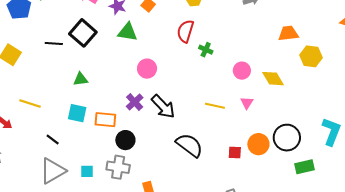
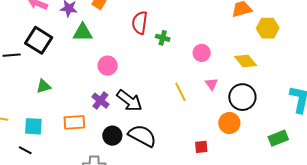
yellow diamond: (273, 79) -> (246, 61), moved
yellow line: (215, 106) -> (180, 92), turned 60
cyan square: (77, 113) -> (33, 126), moved
black circle: (287, 138) -> (242, 97), moved
black circle: (125, 140) -> (112, 136), moved
black semicircle: (189, 145) -> (142, 136), moved
red square: (235, 153) -> (201, 147), moved

